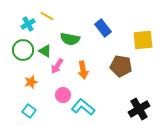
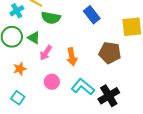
green semicircle: (70, 39) -> (51, 18), moved
cyan L-shape: (83, 107) -> (83, 87), moved
black cross: (139, 109) -> (109, 96), moved

